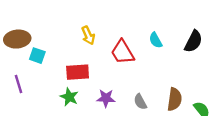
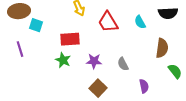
cyan semicircle: (156, 40) -> (140, 22), moved
black semicircle: (193, 41) -> (168, 13), turned 60
brown semicircle: (175, 99) -> (162, 48), moved

